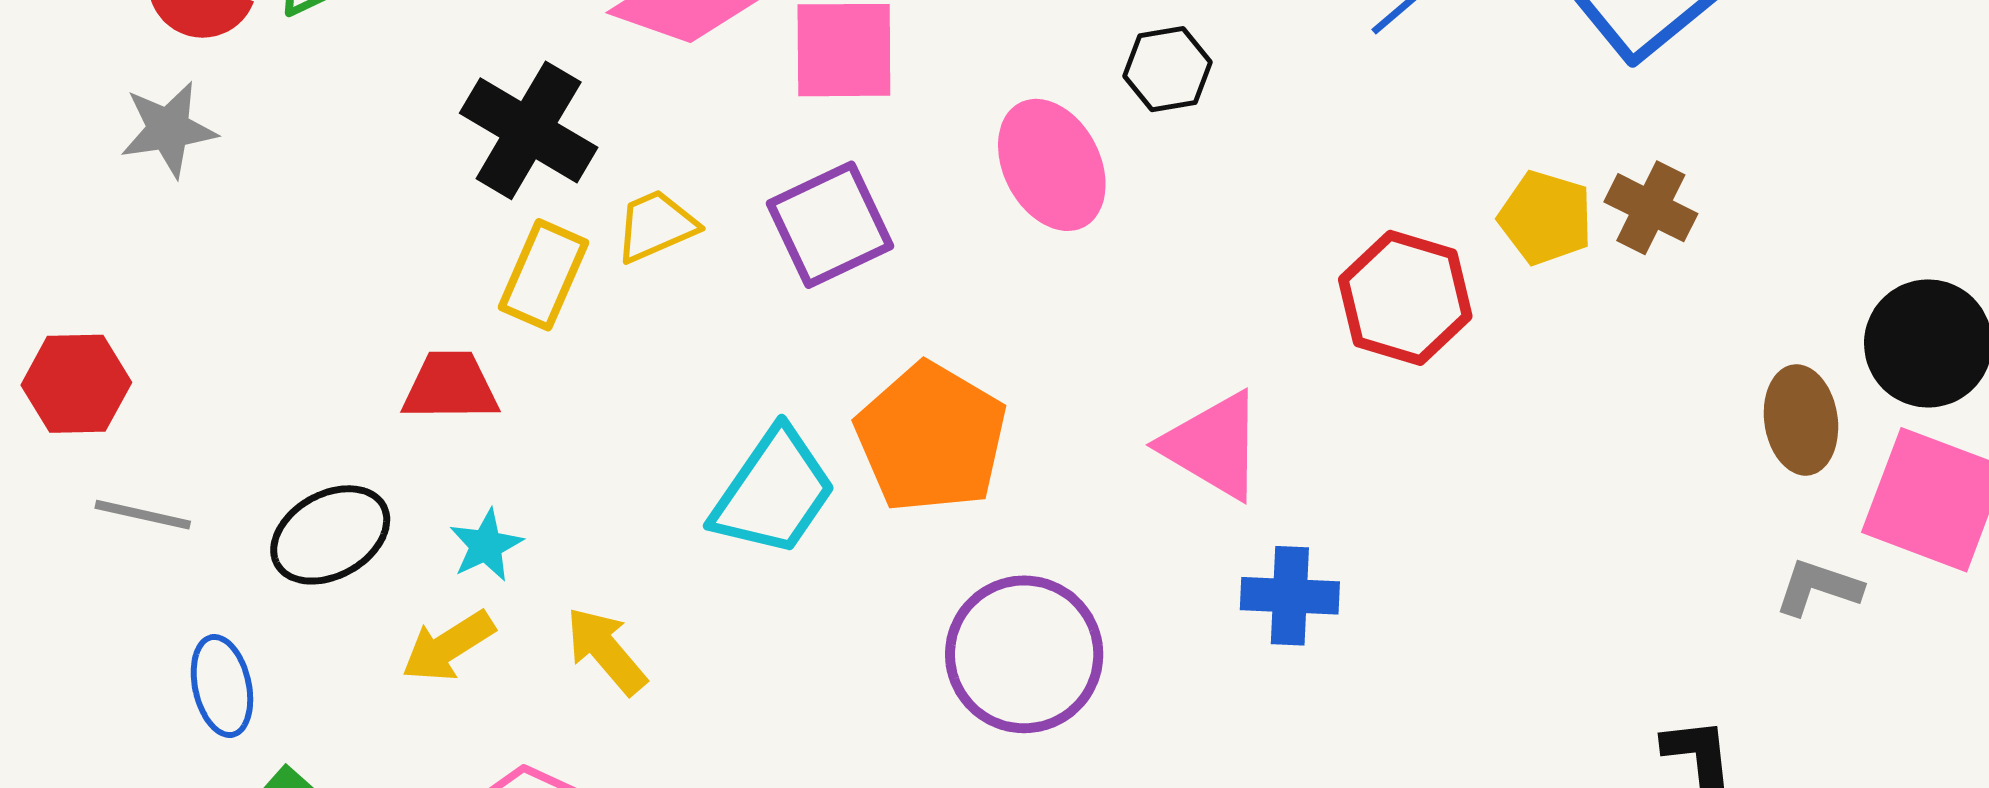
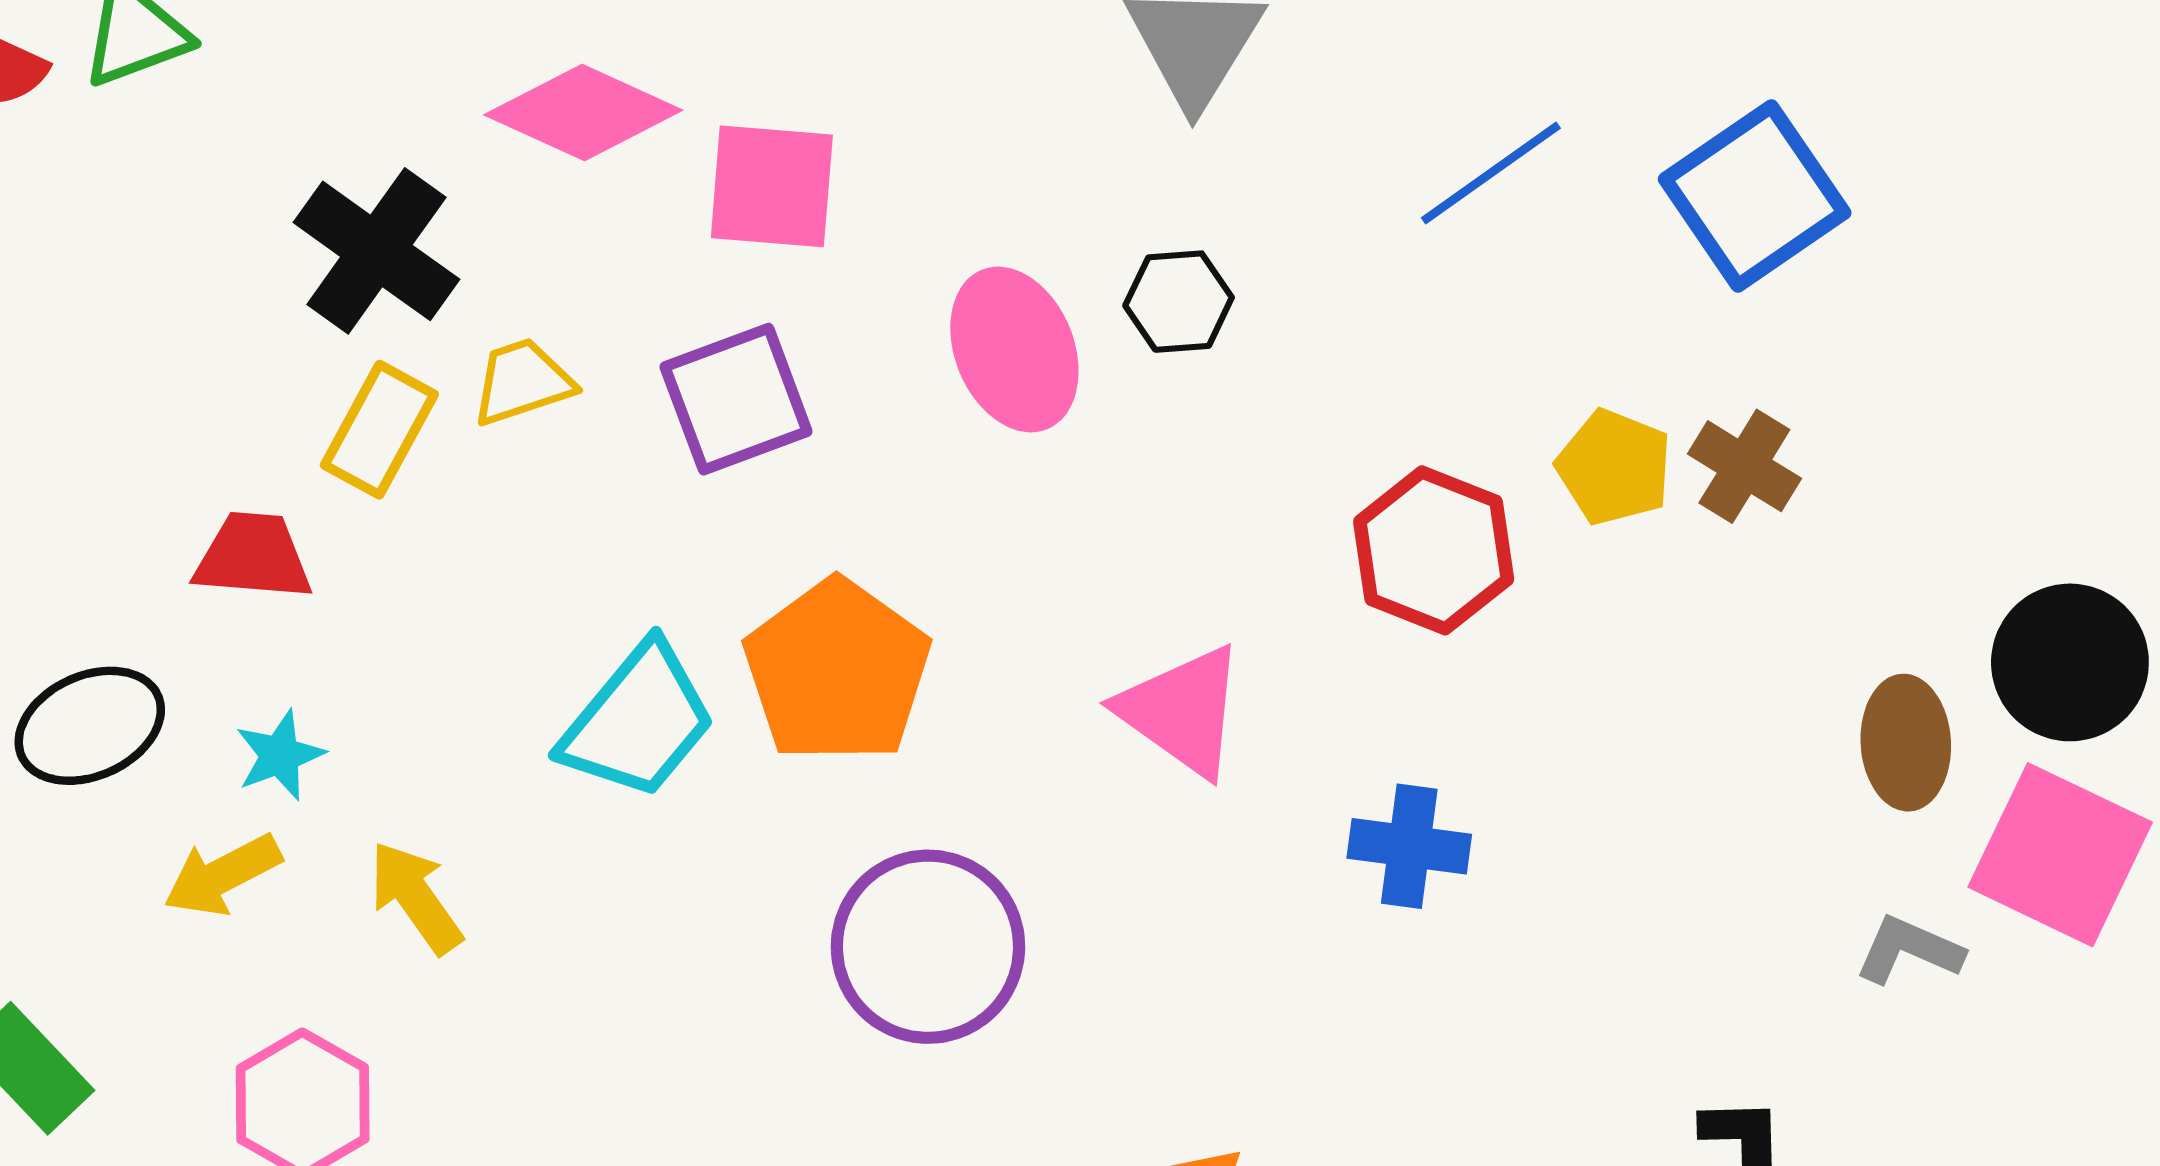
black hexagon: (1168, 69) -> (1179, 302), moved
blue cross: (1290, 596) -> (1409, 846), moved

